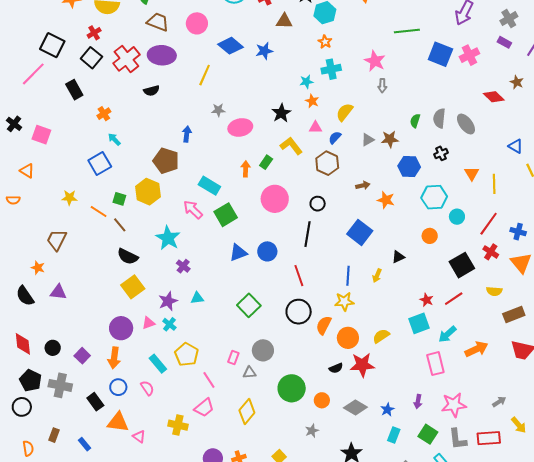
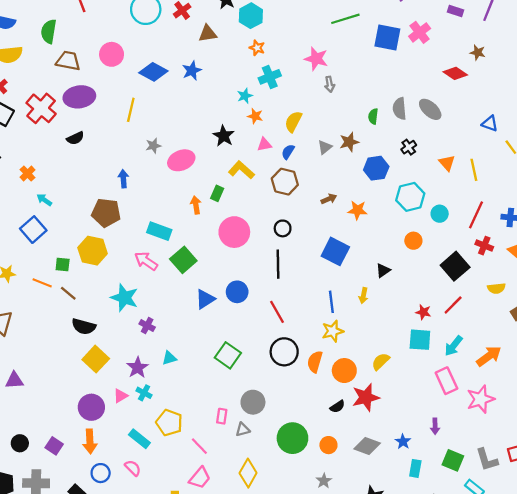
cyan square: (419, 323) -> (420, 340), turned 35
pink star: (454, 405) -> (480, 399), moved

